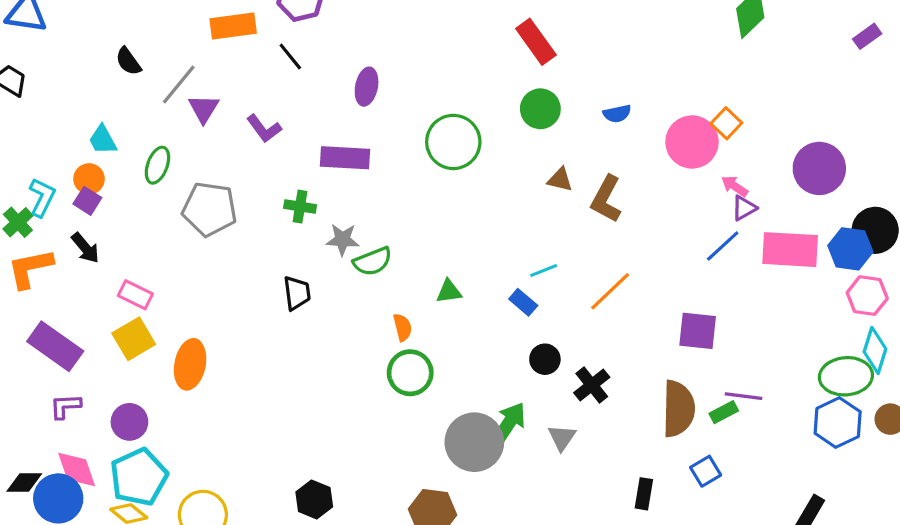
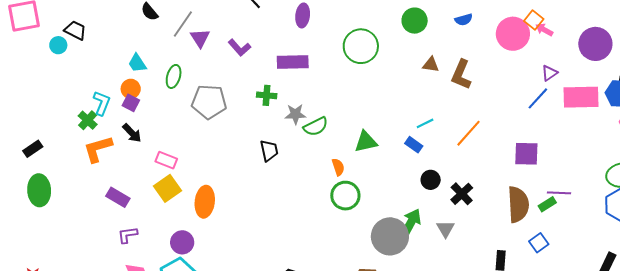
pink arrow: (735, 186) -> (544, 30), moved
green triangle: (449, 291) -> (366, 142), size x1.4
purple rectangle: (55, 346) -> (118, 197), size x0.7
purple circle: (129, 422) -> (182, 242), moved

